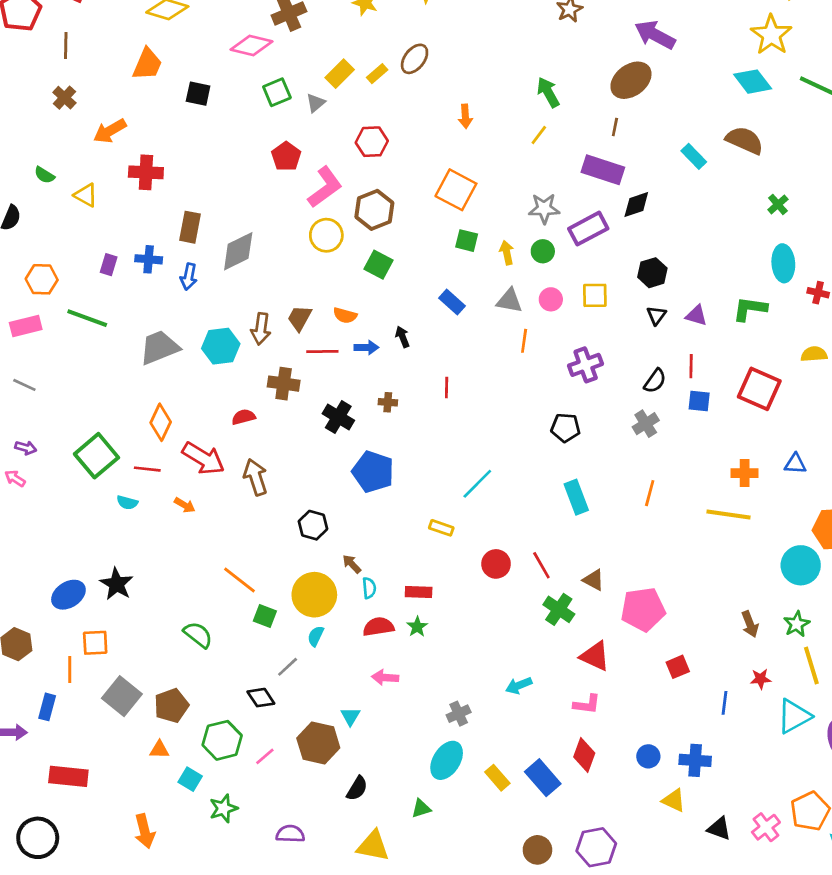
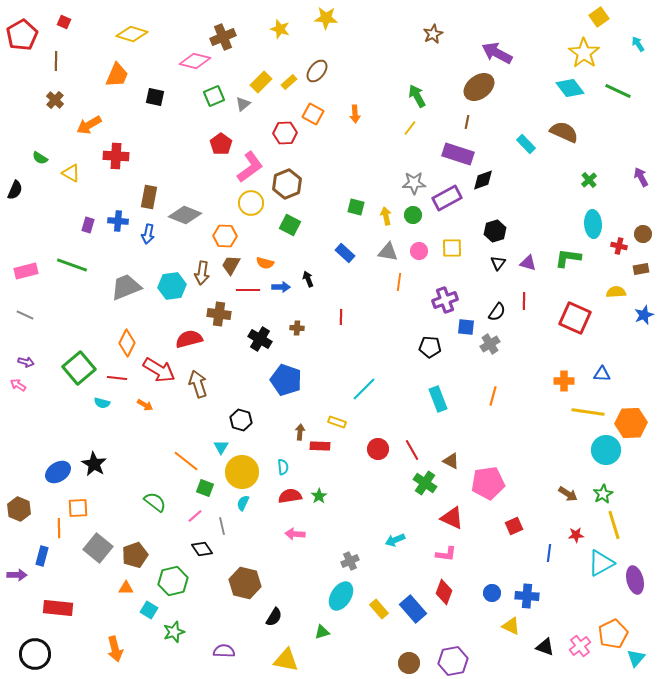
orange square: (456, 190) -> (313, 114), moved, size x0.7
gray diamond: (238, 251) -> (185, 215), turned 48
orange hexagon: (42, 279) -> (225, 236), moved
blue square: (699, 401) -> (466, 327), moved
red semicircle: (243, 417) -> (189, 339), size x1.5
yellow line: (729, 514) -> (588, 412), moved
brown arrow: (352, 564) -> (300, 432), moved, turned 49
red rectangle: (419, 592) -> (320, 446), moved
brown arrow: (750, 624) -> (568, 494), turned -36
gray line: (288, 667) -> (222, 526), turned -60
cyan triangle: (350, 716) -> (221, 447), moved
pink line: (265, 756) -> (195, 516), moved

